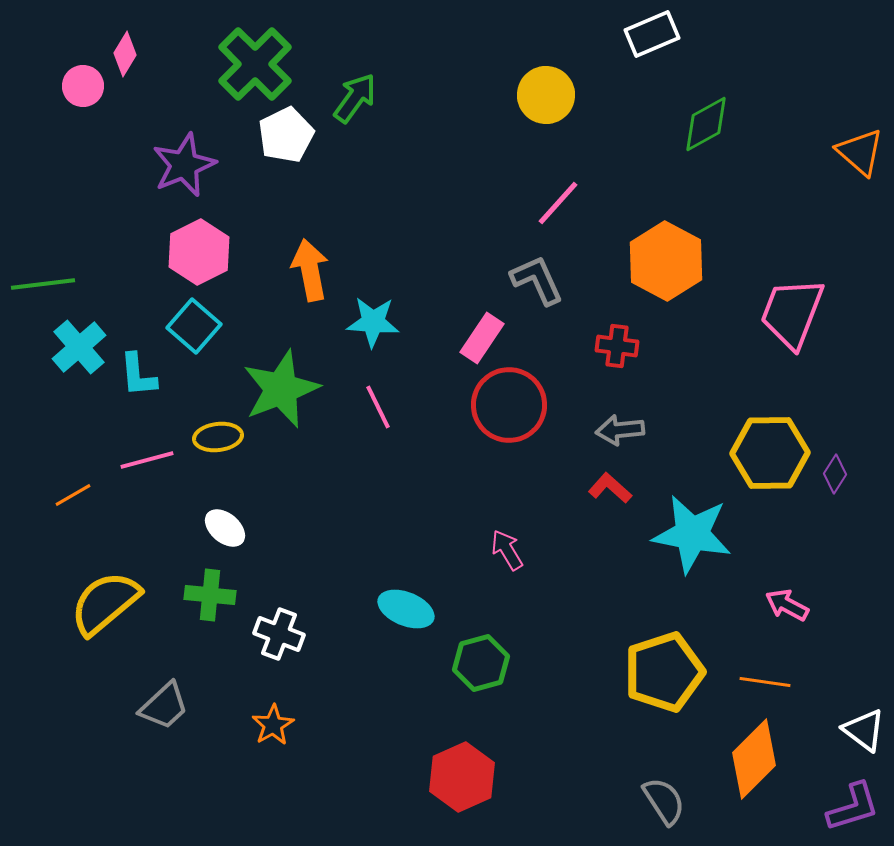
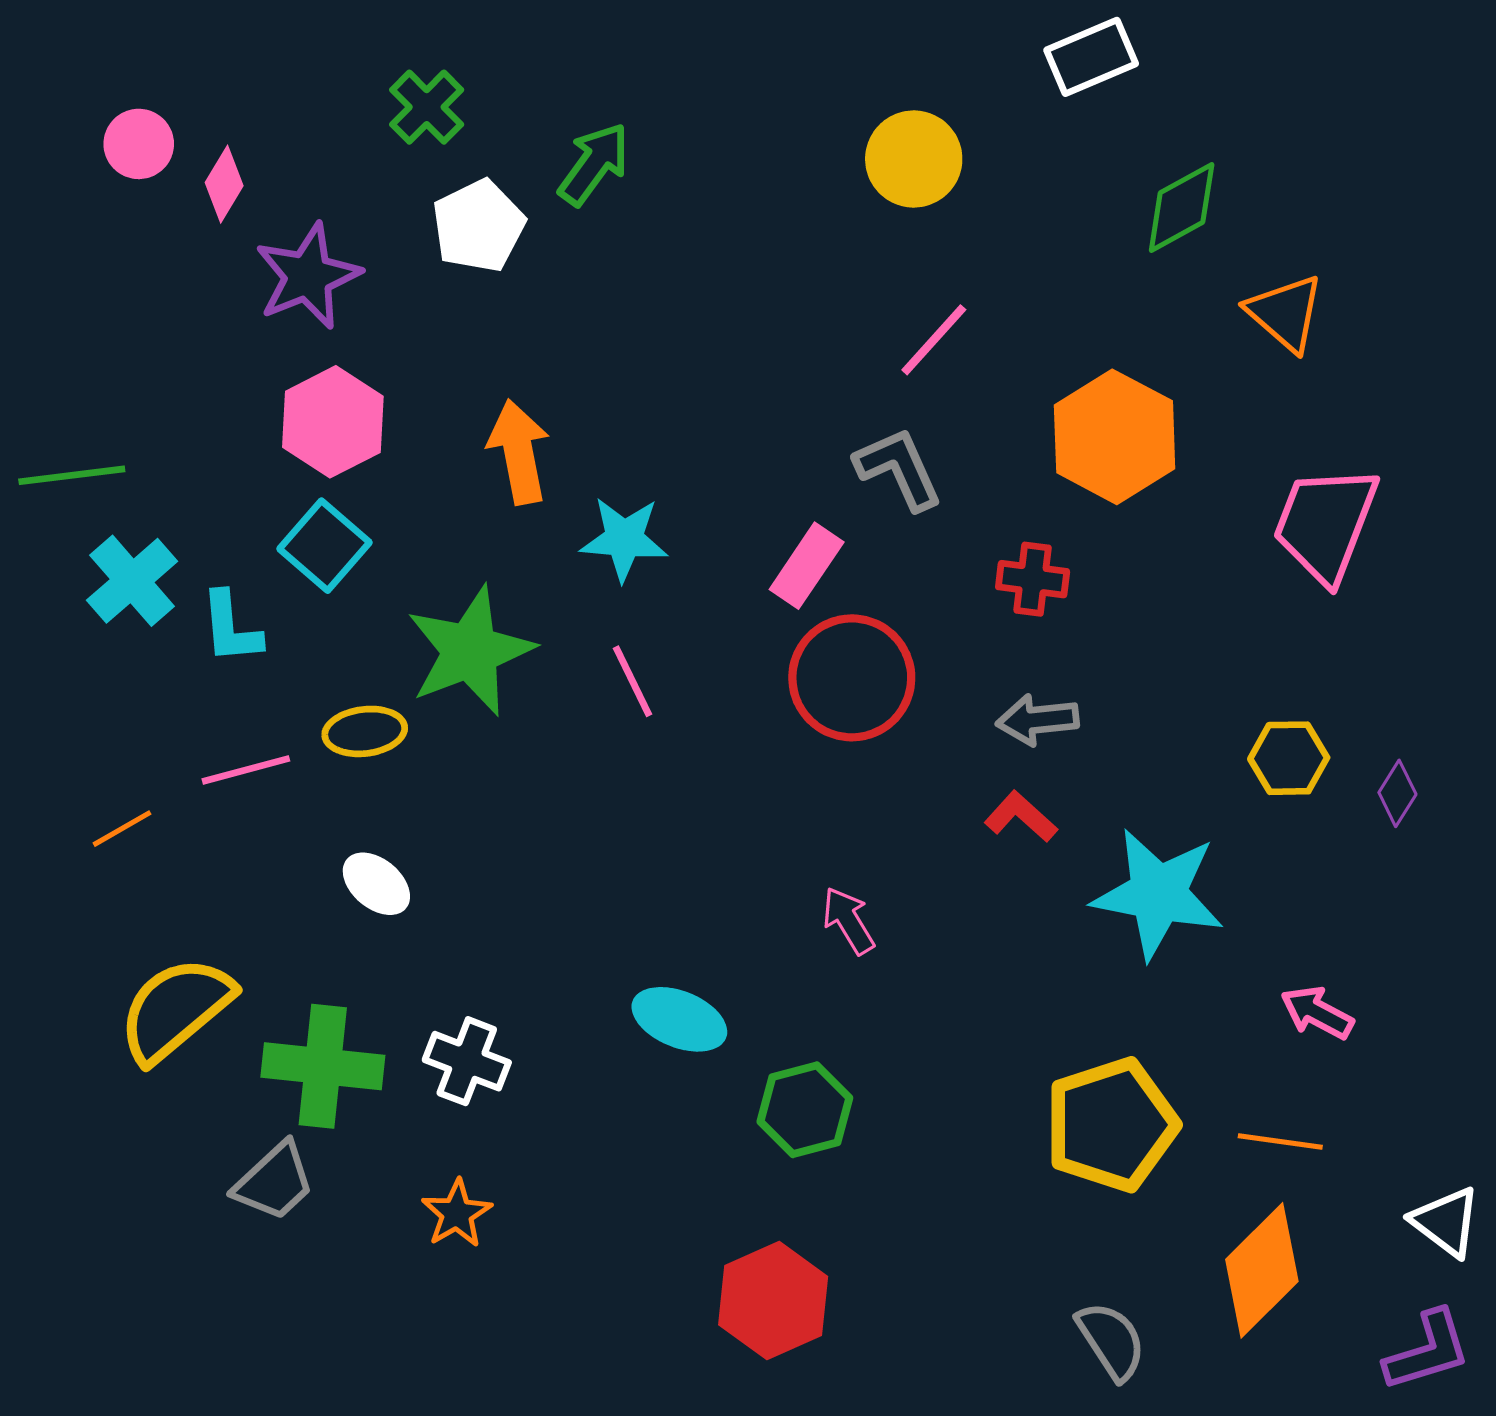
pink diamond: (125, 54) -> (224, 184), moved
green cross: (255, 64) -> (427, 107), size x0.6
orange triangle: (860, 152) -> (1285, 313), moved
yellow hexagon: (770, 453) -> (1289, 758), size x0.6
green cross: (210, 595) -> (323, 1066), moved, size x1.4

